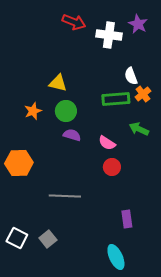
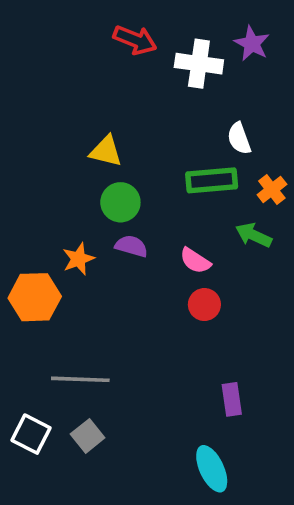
orange cross: (143, 94) -> (272, 190), moved
orange star: (33, 111) -> (78, 259), moved
gray line: (65, 196) -> (80, 379), moved

